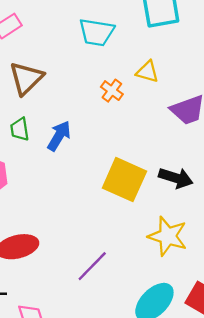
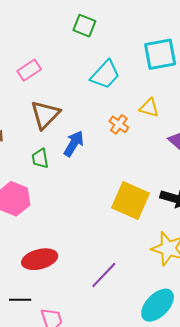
cyan trapezoid: (97, 32) -> (105, 75), turned -56
blue arrow: (59, 136) -> (74, 144), moved

